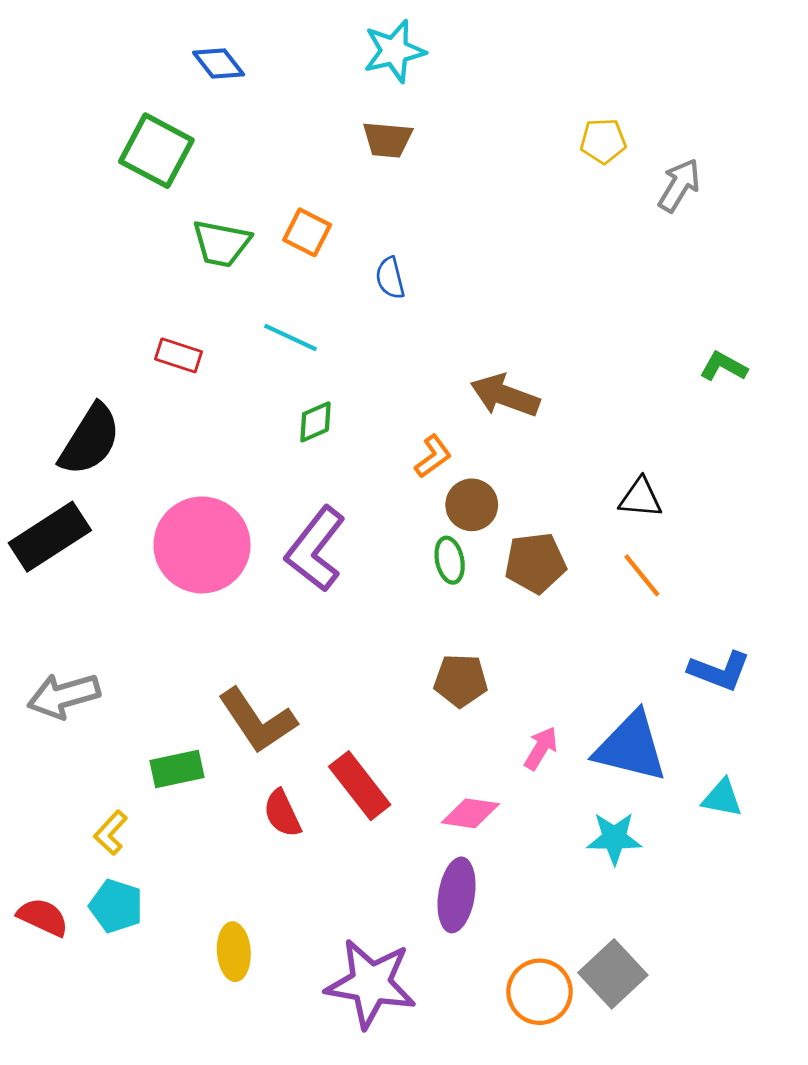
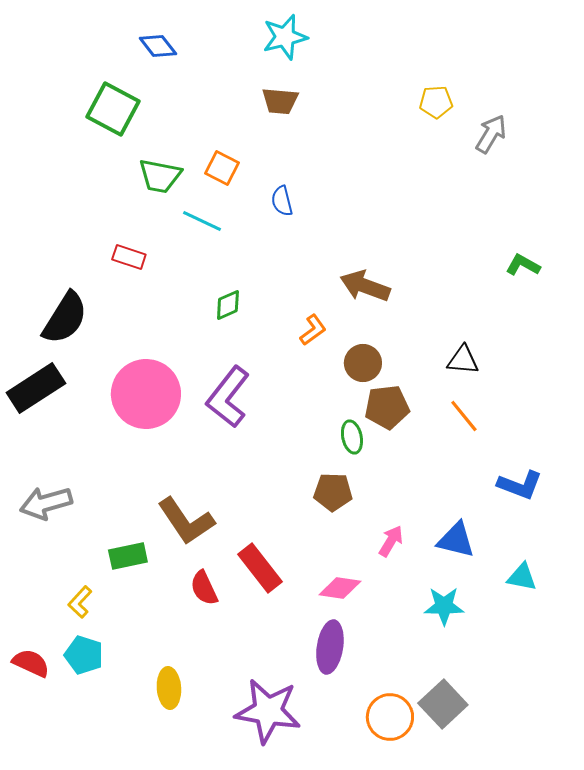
cyan line: (291, 337) -> (202, 221), moved
brown circle: (472, 505) -> (363, 363), moved
green ellipse: (450, 560) -> (352, 437), moved
blue triangle: (631, 747) -> (456, 540), size x0.7

